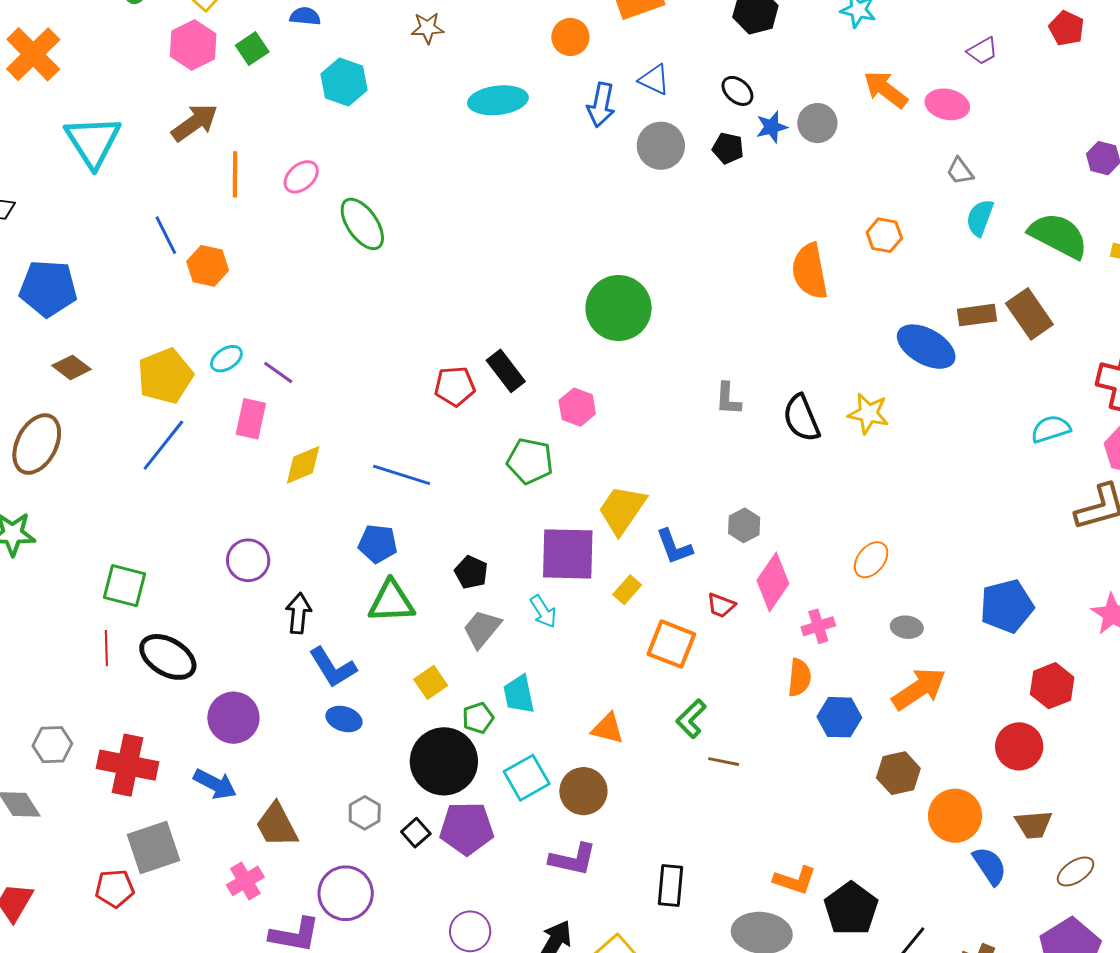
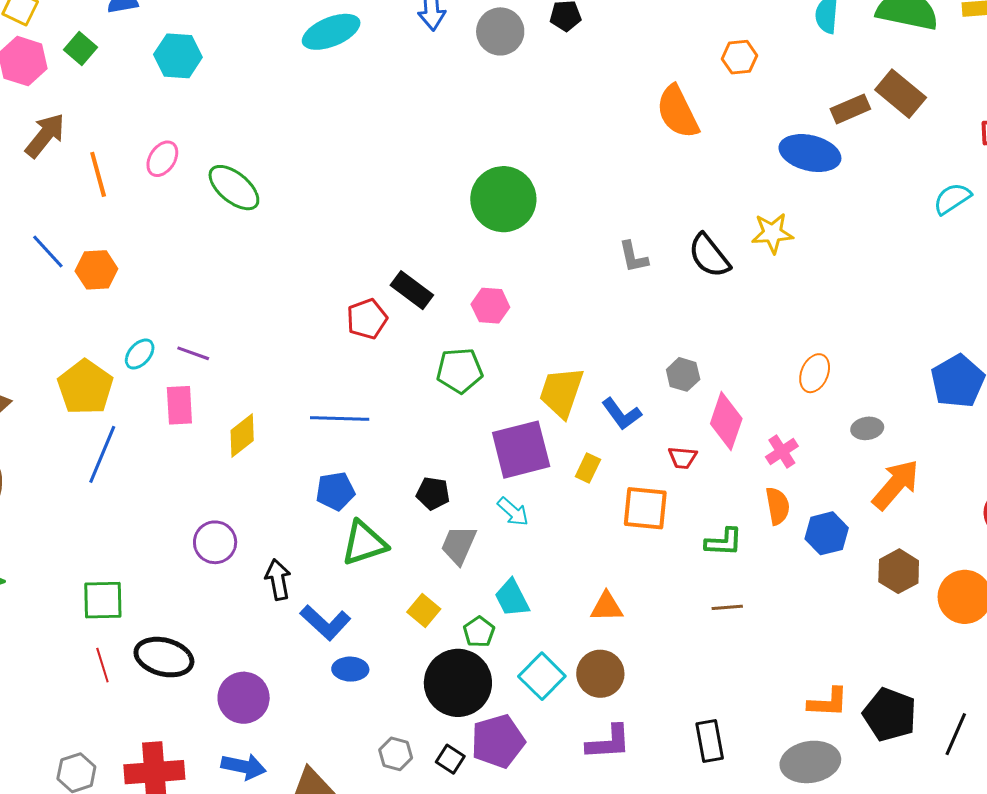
green L-shape: (691, 719) -> (724, 542), moved, turned -117

